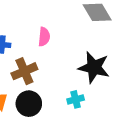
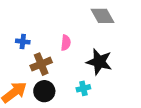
pink semicircle: (44, 37) -> (66, 43), moved

